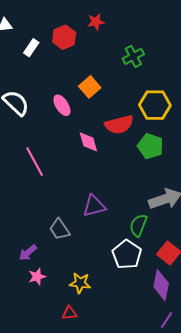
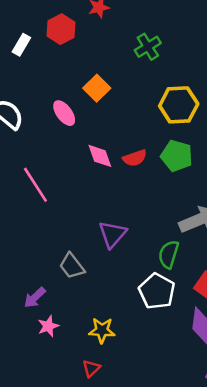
red semicircle: (119, 125) -> (135, 158), moved, size x0.7
purple triangle: (94, 206) -> (113, 234), turned -30
red triangle: (69, 313) -> (91, 368), turned -35

